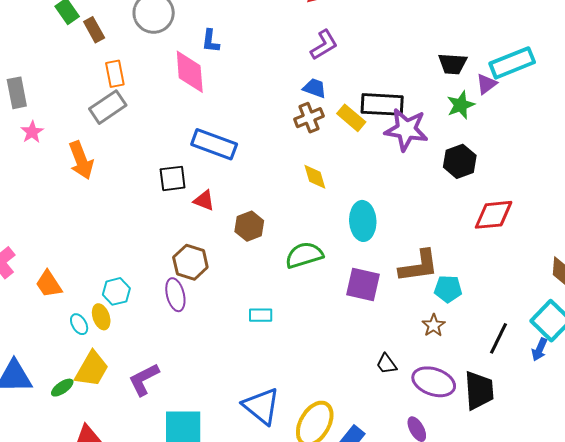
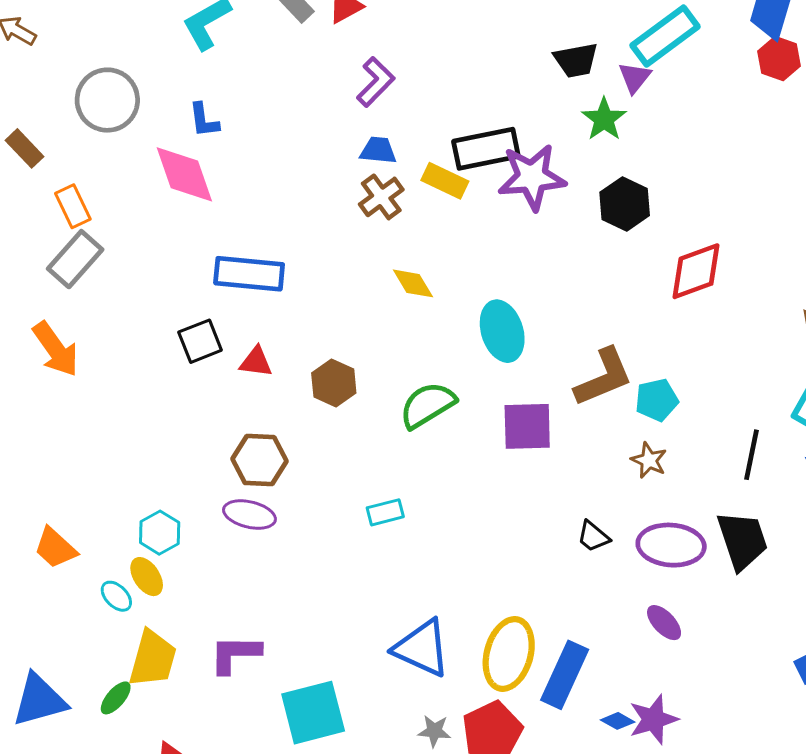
purple ellipse: (175, 295) -> (249, 515), turned -48
purple L-shape: (144, 379) -> (235, 654), turned 42

